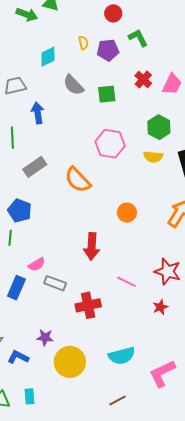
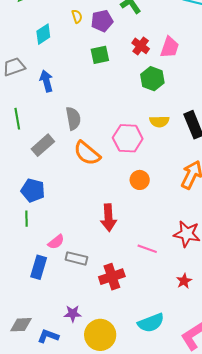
gray semicircle: (73, 85) -> (73, 118), moved, turned -140
green square: (107, 94) -> (100, 55), moved
blue arrow: (38, 113) -> (46, 81), moved
green hexagon: (159, 127) -> (152, 79), moved
pink hexagon: (110, 144) -> (128, 138), moved
red star: (160, 307) -> (184, 281), moved

